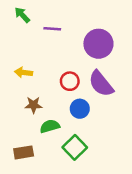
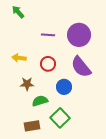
purple line: (52, 29) -> (48, 35), moved
red circle: (70, 81) -> (48, 64), moved
brown rectangle: (24, 152) -> (32, 126), moved

